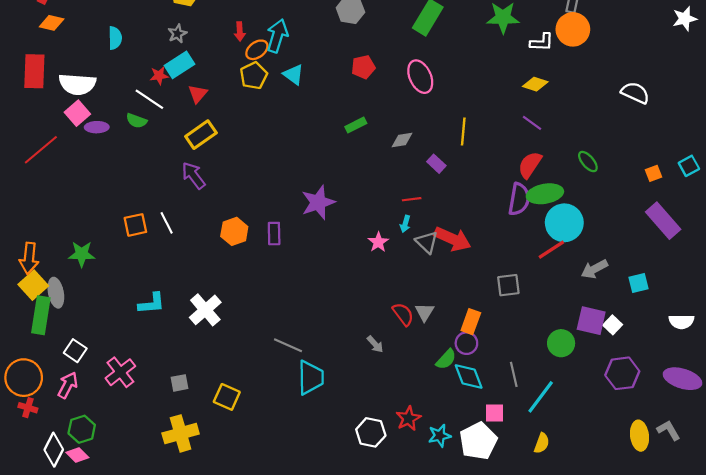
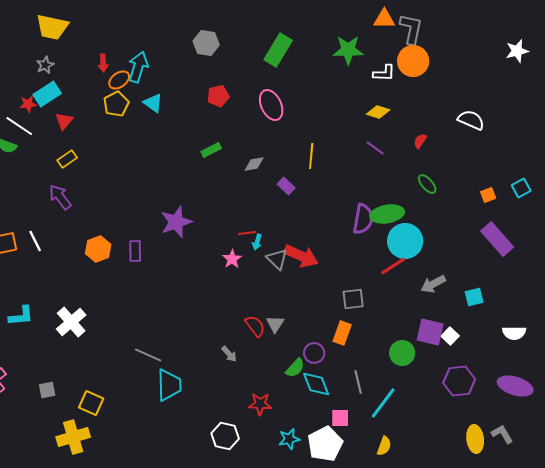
yellow rectangle: (201, 135) -> (67, 159), size x0.7
red semicircle: (530, 165) -> (420, 141), moved, size x0.6
red line: (412, 199) -> (247, 233), moved
orange rectangle: (471, 322) -> (342, 333), moved
red star: (408, 418) -> (260, 404), moved, turned 30
yellow cross: (181, 433) -> (73, 437), moved

